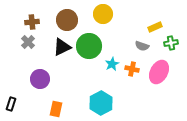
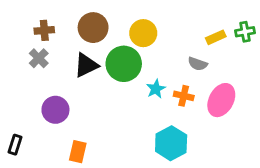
yellow circle: (103, 14) -> (143, 33), moved
green cross: (171, 43) -> (245, 32), moved
cyan hexagon: (101, 103) -> (171, 143), moved

